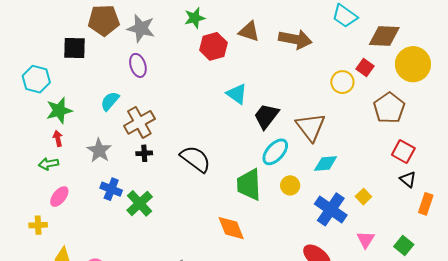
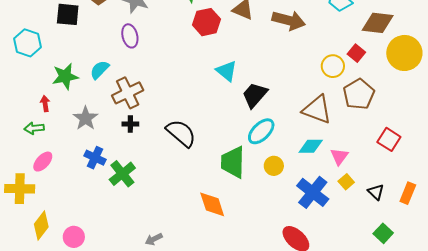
brown pentagon: (389, 108) -> (359, 94), moved
green star: (59, 110) -> (65, 76), moved
brown triangle: (311, 127) -> (317, 110), moved, turned -36
black triangle: (408, 179) -> (376, 192), moved
yellow cross: (38, 225) -> (20, 189), size x1.6
pink triangle: (366, 240) -> (339, 156), moved

